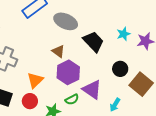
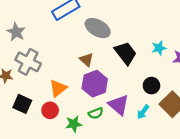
cyan arrow: (115, 105) -> (143, 112), moved

